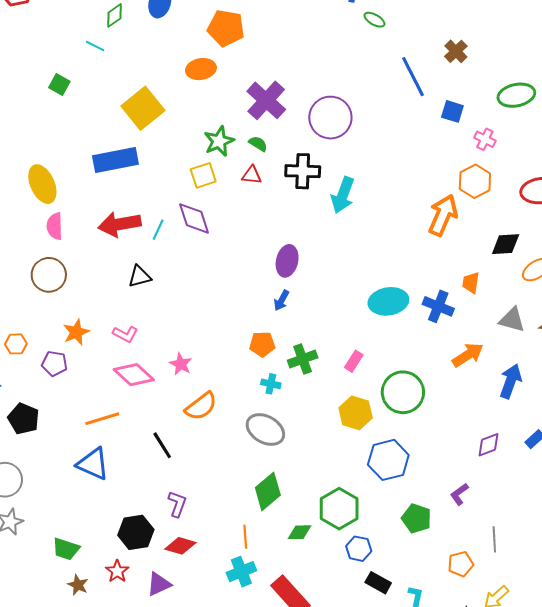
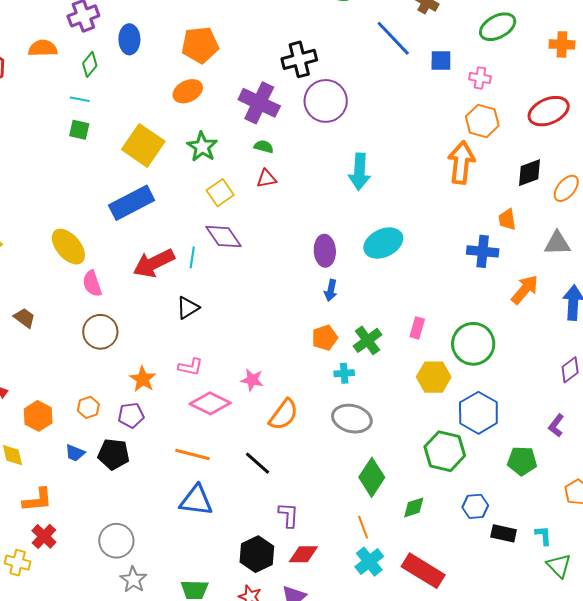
green square: (59, 84) -> (79, 130), moved
green star: (219, 141) -> (202, 147), moved
black cross: (303, 171) -> (299, 59), moved
cyan ellipse: (388, 301) -> (383, 243), moved
black pentagon: (24, 419) -> (114, 454), moved
orange line: (102, 419) -> (192, 455), turned 48
green hexagon: (339, 509) -> (445, 451), moved

